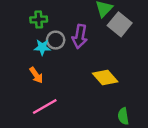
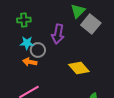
gray circle: (56, 40) -> (38, 50), moved
orange arrow: (36, 75) -> (30, 62), moved, turned 136

